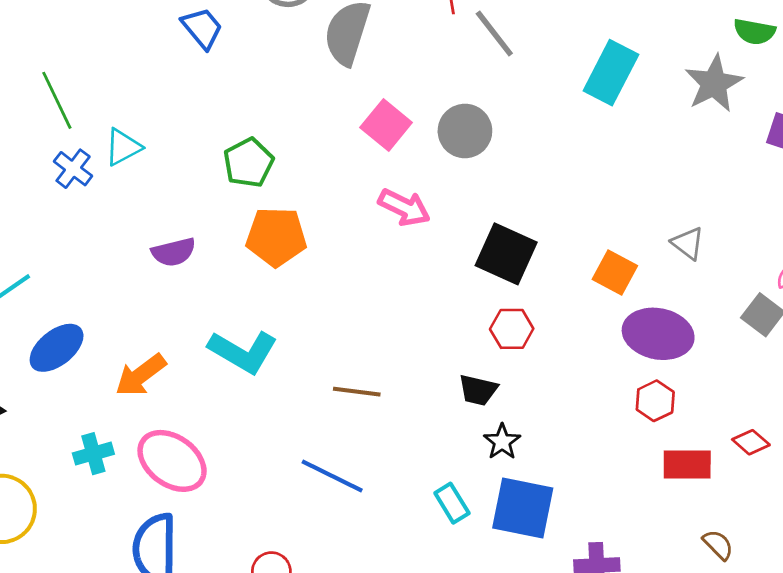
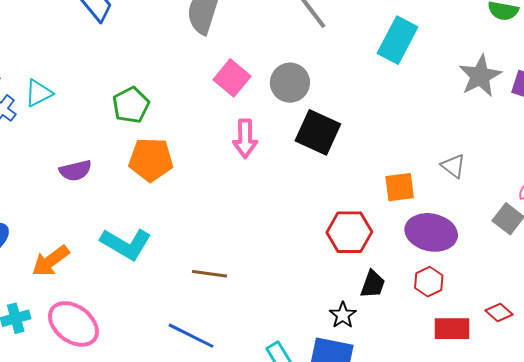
gray star: (714, 83) -> (480, 76), moved
pink arrow: (404, 207) -> (245, 139), turned 63
black square: (506, 254) -> (318, 132), moved
orange square: (615, 272) -> (400, 187), turned -36
red hexagon: (512, 329) -> (349, 232), moved, size x1.4
black trapezoid: (478, 390) -> (373, 284), moved, turned -84
black star: (502, 442) -> (343, 315), moved

